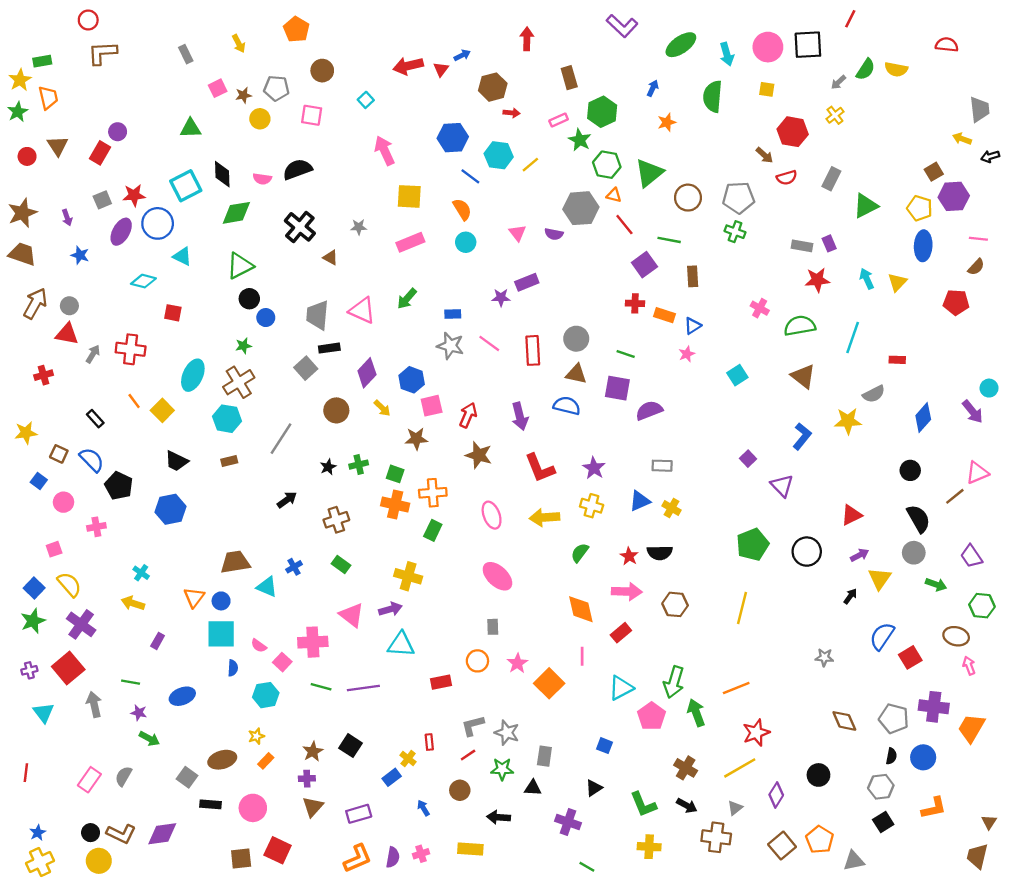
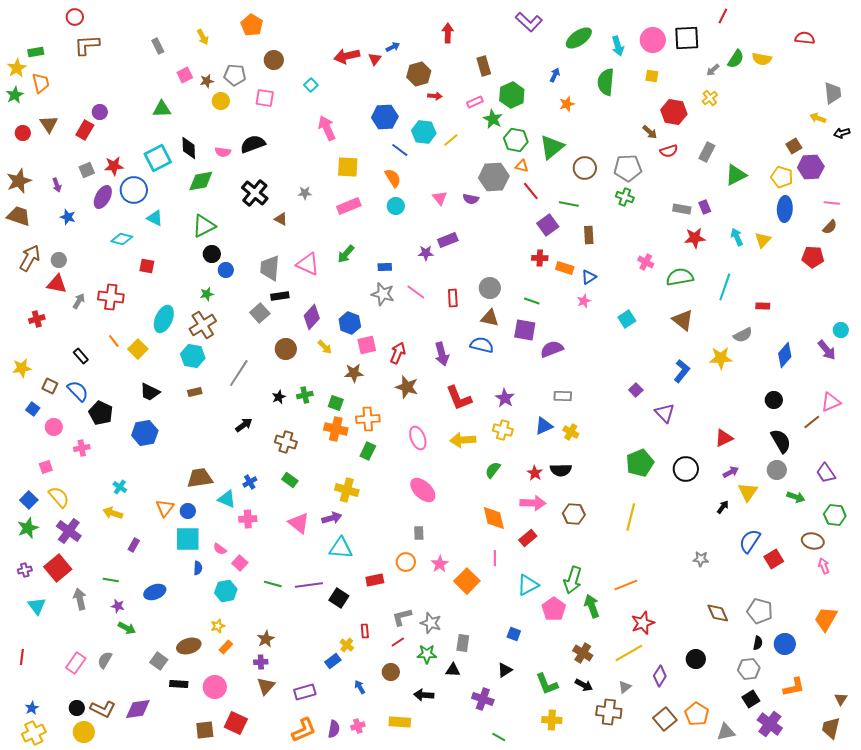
red rectangle: (533, 350) -> (453, 298), size x0.7
brown cross: (336, 520) -> (286, 442), turned 35
pink cross: (313, 642) -> (248, 519), moved, size x0.7
purple cross: (934, 707) -> (770, 724), moved, turned 30
black square: (350, 746) -> (339, 598), moved

